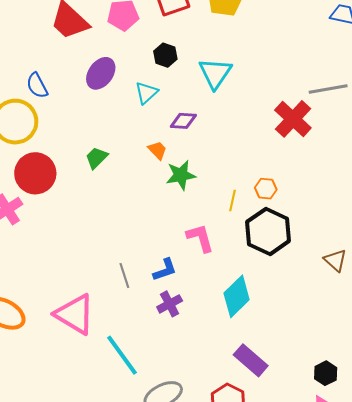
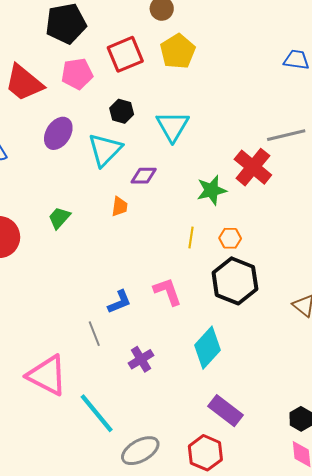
cyan triangle: (146, 93) -> (105, 150), size x1.5
orange trapezoid: (157, 150) -> (120, 207), turned 55
green star: (181, 175) -> (212, 190), moved
yellow line: (232, 201) -> (191, 237), moved
blue L-shape: (165, 270) -> (119, 302), moved

